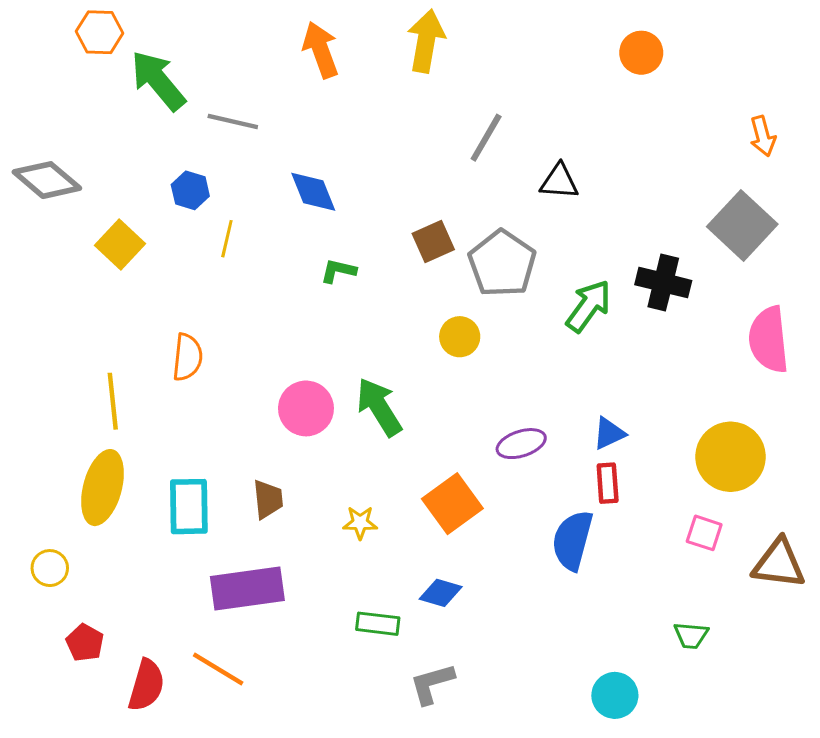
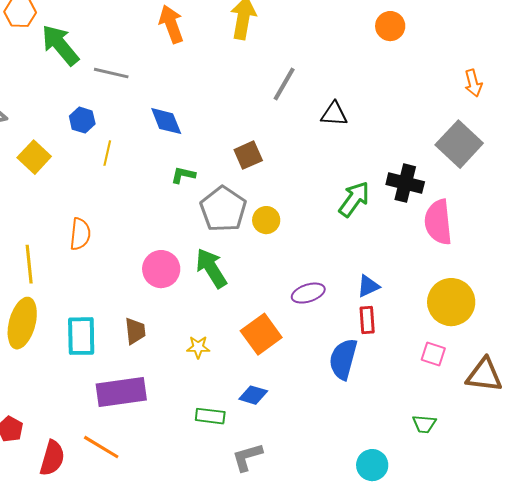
gray pentagon: (502, 264) -> (223, 209), moved
pink semicircle: (769, 340) -> (438, 222), moved

